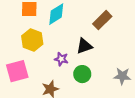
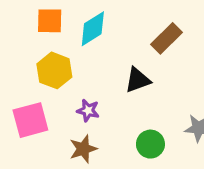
purple star: (61, 59) -> (88, 110), moved
green circle: (82, 74) -> (150, 144), moved

